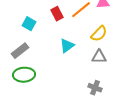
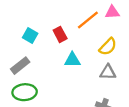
red rectangle: (57, 14) -> (60, 34), moved
cyan triangle: (67, 46) -> (72, 60), turned 35

